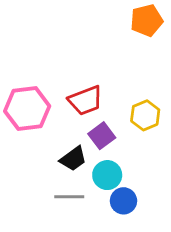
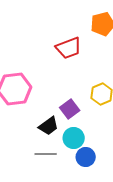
red trapezoid: (85, 100) -> (69, 48), moved

